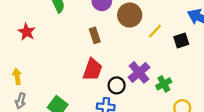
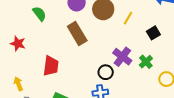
brown rectangle: (95, 35) -> (77, 33), size x1.6
black square: (181, 40) -> (153, 33), moved
red trapezoid: (92, 69) -> (51, 66), moved

